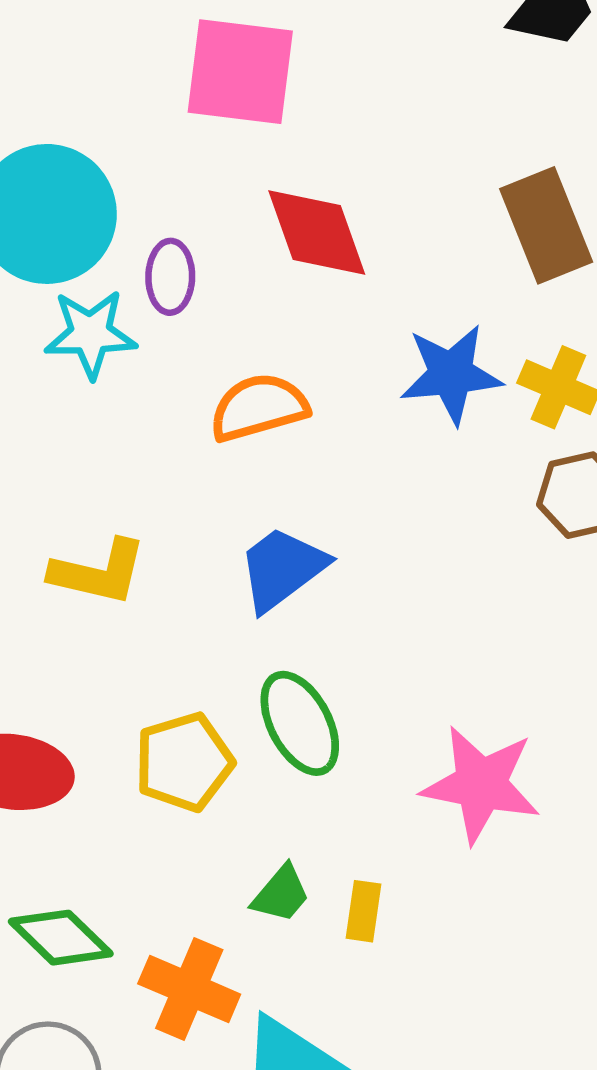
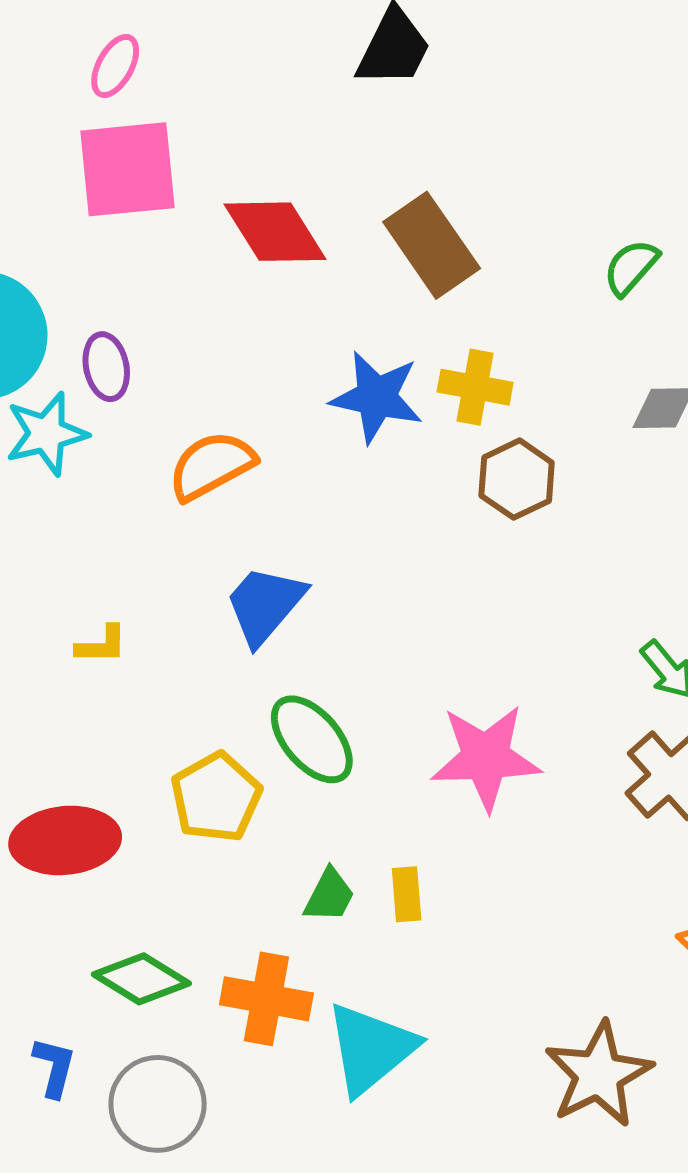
red diamond: (317, 233) -> (275, 232), moved
blue star: (451, 374) -> (377, 397), turned 30
yellow L-shape: (98, 572) -> (102, 645), size x0.6

